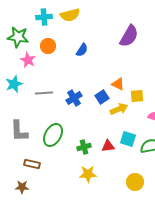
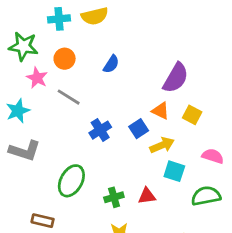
purple semicircle: (129, 36) -> (176, 78), moved
gray line: (44, 93) -> (69, 97), moved, turned 36
yellow square: (137, 96) -> (192, 115), moved, turned 32
gray L-shape: (19, 131) -> (25, 151), moved, turned -70
cyan square: (128, 139) -> (174, 171), moved

